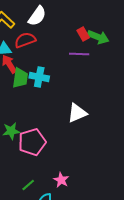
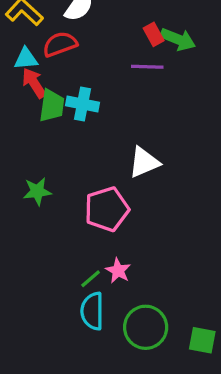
pink pentagon: (32, 142) -> (107, 209), moved
green line: (28, 185) -> (91, 279), moved

